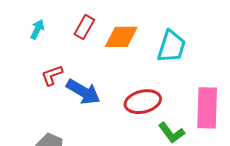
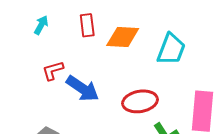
red rectangle: (84, 27) -> (87, 25), turned -40

